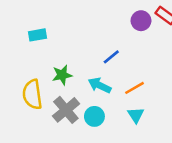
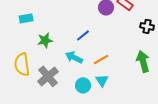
green star: (62, 75) -> (45, 40), moved
cyan circle: (94, 116) -> (83, 85), moved

